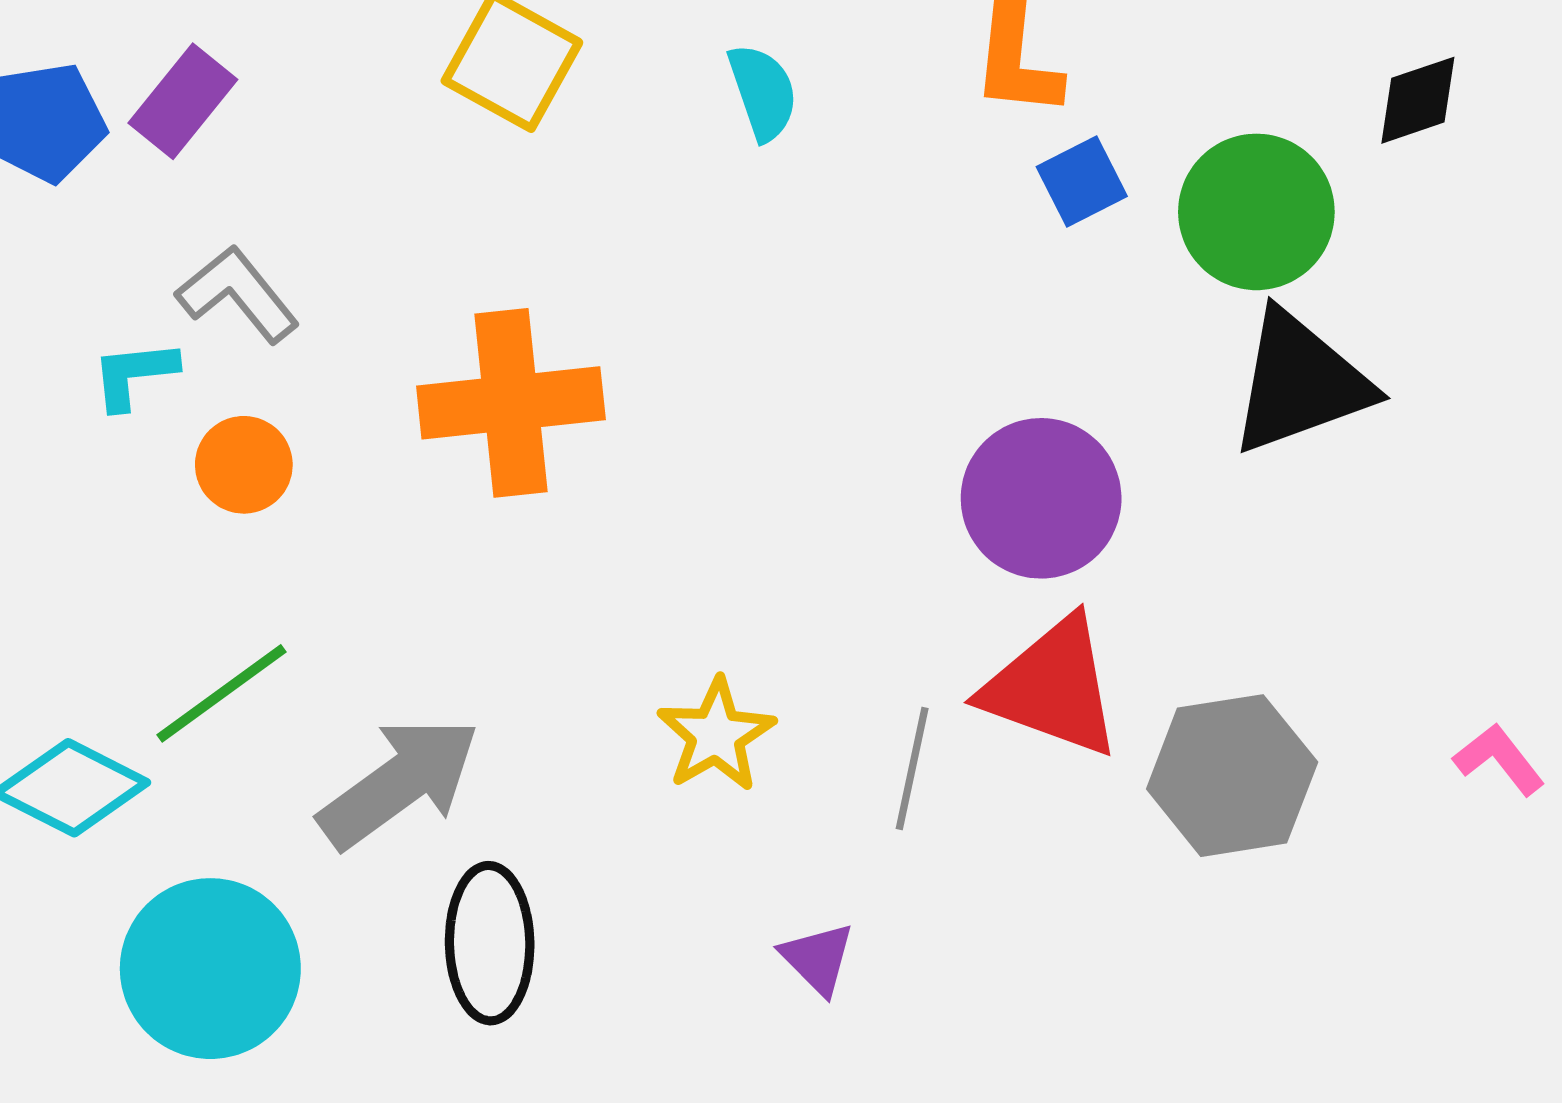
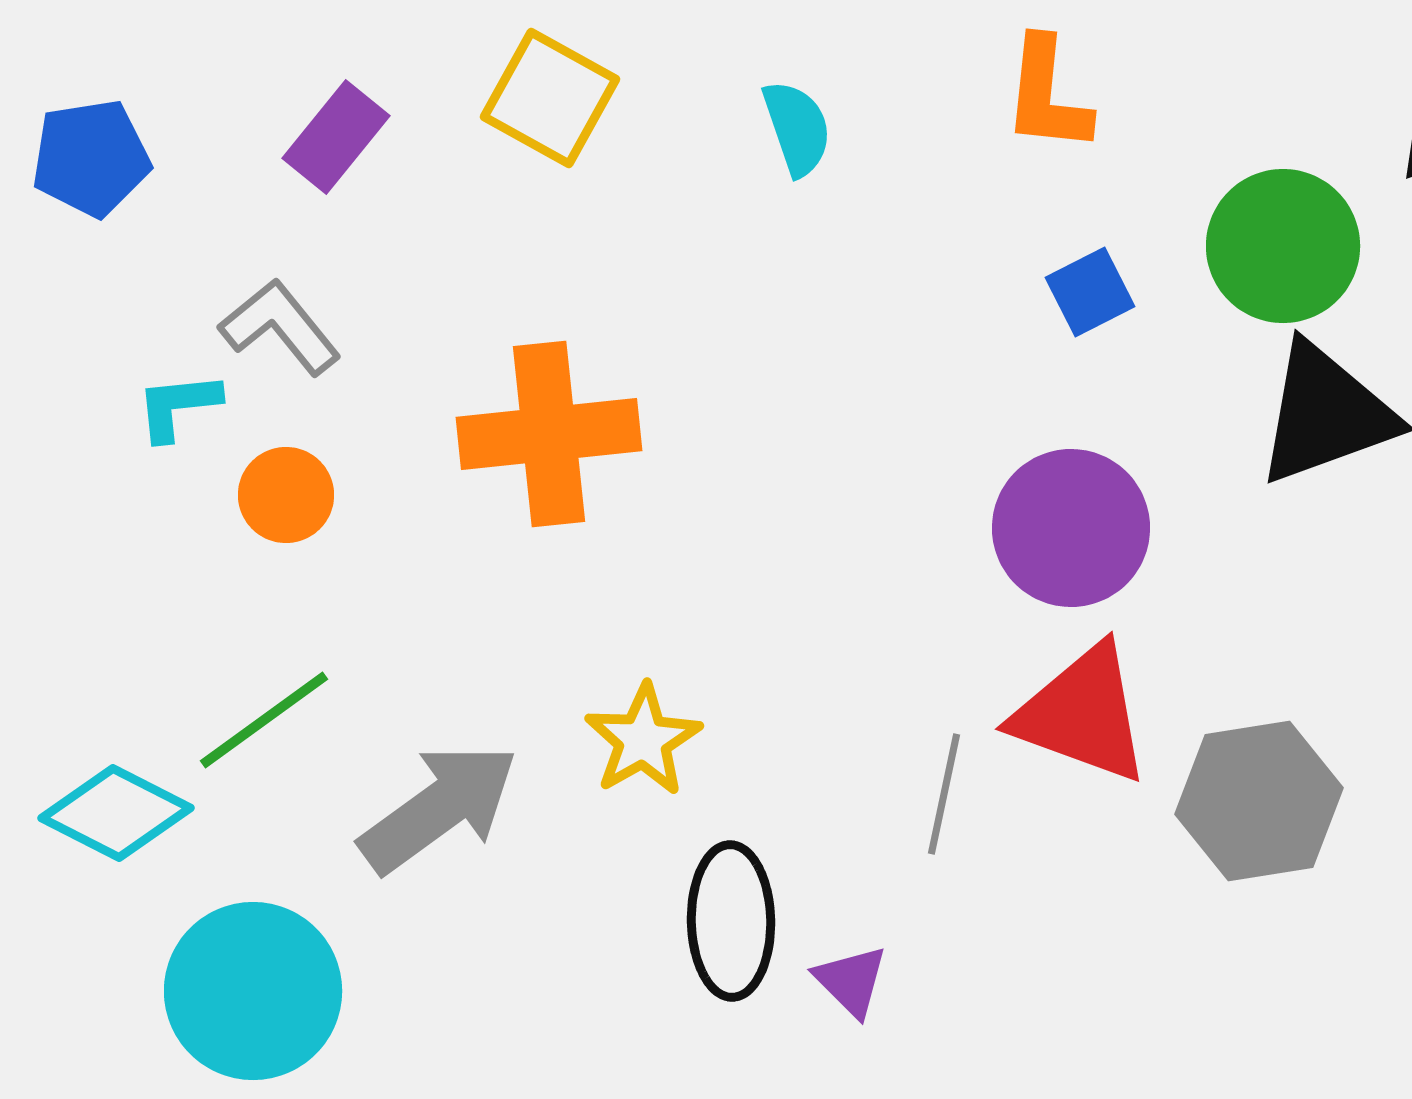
purple rectangle: (183, 101) -> (336, 137), moved
blue square: (1082, 181) -> (1090, 292), moved
yellow star: (716, 735) -> (643, 740), moved
black ellipse: (490, 943) -> (731, 921), moved

